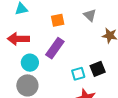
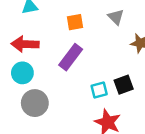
cyan circle: (30, 63) -> (22, 73), moved

